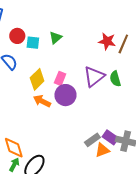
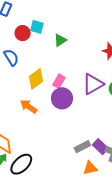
cyan square: (33, 43) -> (37, 27), moved
orange arrow: (42, 101) -> (28, 106), moved
orange triangle: (102, 150) -> (90, 168), moved

